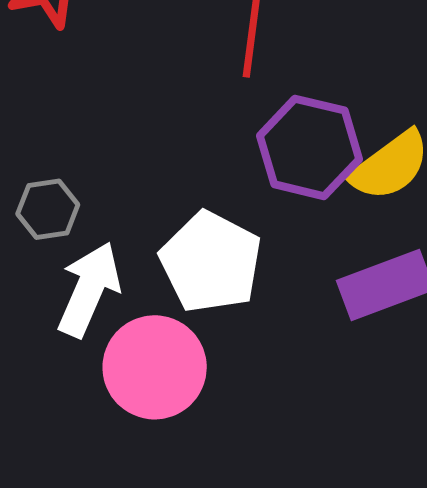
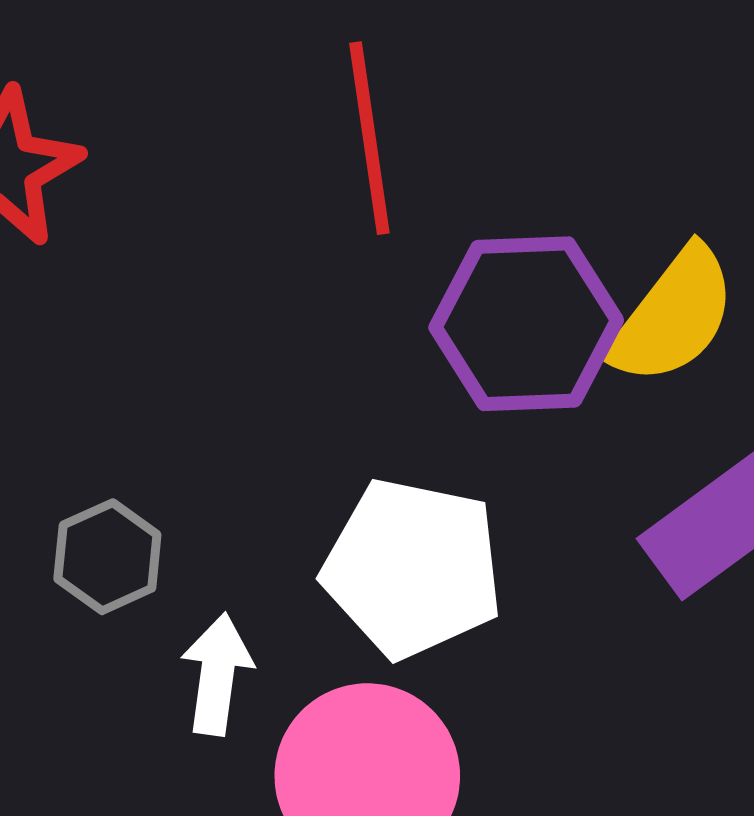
white arrow: (89, 289) -> (217, 674), size x0.7

